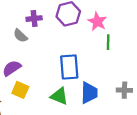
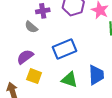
blue rectangle: (69, 67) -> (65, 49), moved, turned 75

